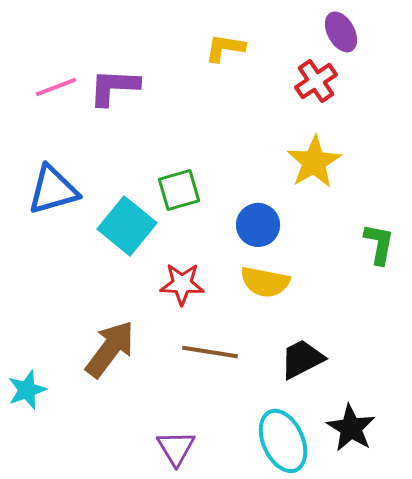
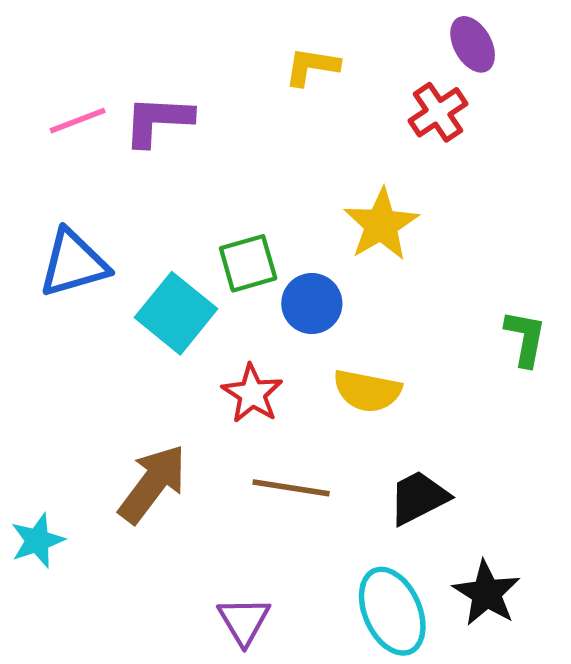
yellow star: (314, 162) -> (381, 225), moved
blue circle: (258, 225) -> (312, 304), moved
red star: (182, 284) -> (252, 394), turned 30

